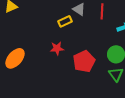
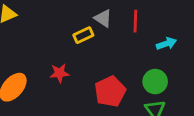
red star: (57, 48) -> (59, 73), moved

